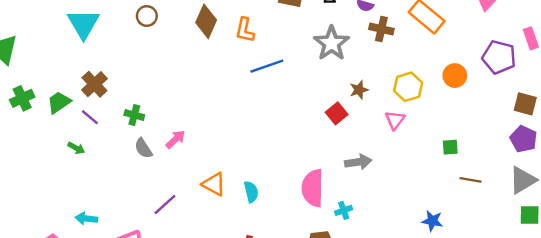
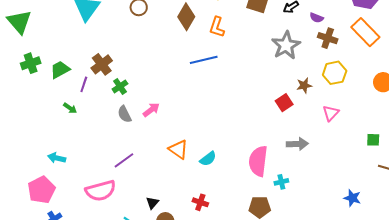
blue line: (267, 66) -> (204, 60), moved
brown cross: (94, 84) -> (102, 64), moved
yellow hexagon: (408, 87) -> (335, 73), moved
green cross: (134, 115) -> (120, 86), turned 35
purple line: (90, 117) -> (84, 84), turned 63
cyan semicircle: (251, 192) -> (208, 159), turned 60
purple line: (165, 205) -> (124, 160), moved
cyan arrow: (86, 218) -> (57, 158), moved

